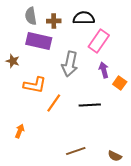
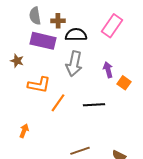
black semicircle: (84, 18) -> (76, 35), moved
pink rectangle: (99, 41) -> (112, 26), moved

